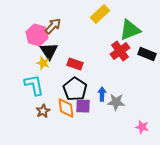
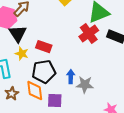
yellow star: (43, 63) -> (22, 54), moved
black pentagon: (75, 89) -> (44, 72), turned 30
purple square: (83, 106) -> (55, 101), moved

